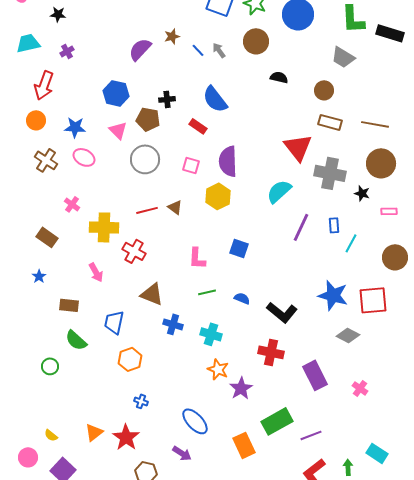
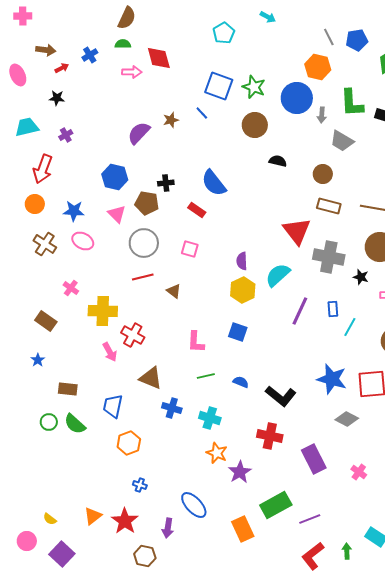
blue line: (198, 50) -> (202, 113), moved
gray arrow: (219, 50) -> (322, 115), moved, turned -140
purple semicircle: (228, 161) -> (242, 261), moved, size x0.6
yellow hexagon: (218, 196) -> (243, 290), moved
red line: (147, 210) -> (143, 277), moved
pink arrow: (96, 272) -> (110, 352), moved
green circle: (50, 366) -> (49, 422), moved
purple arrow: (182, 453) -> (168, 528), moved, turned 66

